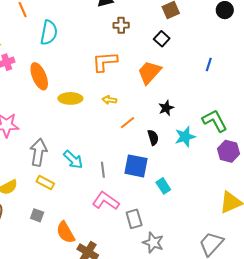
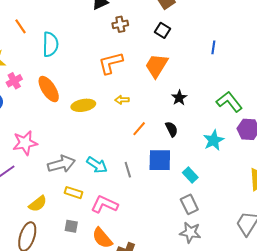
orange line: (128, 123) -> (139, 129), moved
cyan star: (185, 137) -> (214, 140), moved
gray arrow: (38, 152) -> (61, 164), turned 76
pink L-shape: (106, 201) -> (104, 204), moved
gray rectangle: (134, 219) -> (189, 204), moved

